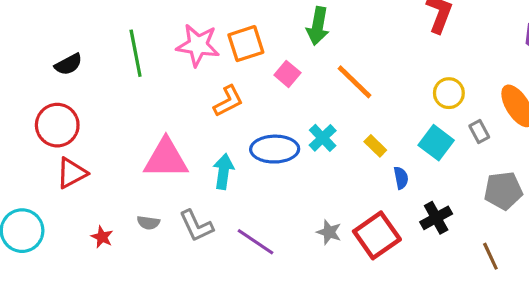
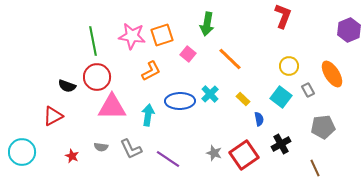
black semicircle: (68, 64) -> (67, 86), moved, turned 48
red circle: (57, 125) -> (97, 77), moved

